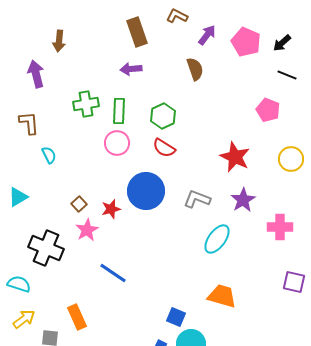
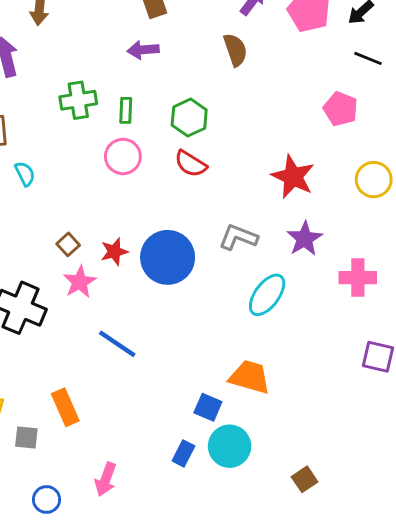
green rectangle: (119, 111) -> (126, 110), size x0.7
blue circle: (146, 191) -> (168, 257), moved
orange trapezoid: (222, 296) -> (250, 377), moved

